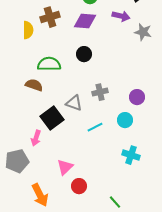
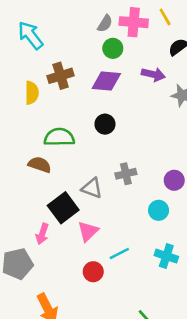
cyan line: (95, 127) -> (119, 253), moved
pink triangle: (65, 167) -> (88, 231), moved
red circle: (79, 186) -> (93, 272), moved

